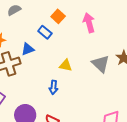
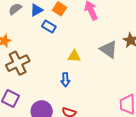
blue triangle: (28, 49) -> (36, 10), moved

